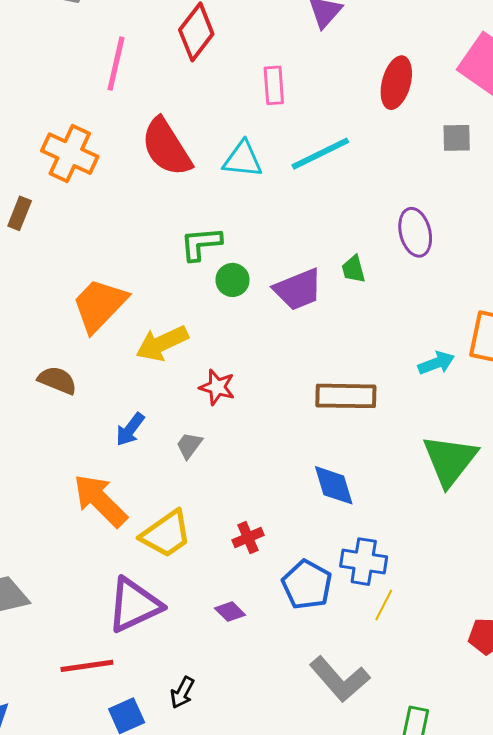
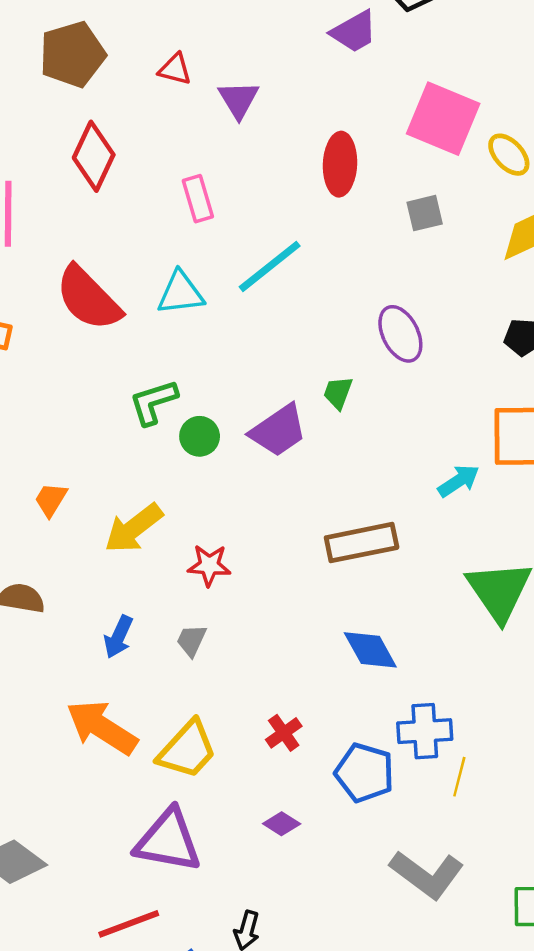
green trapezoid: (354, 269) -> (338, 393), turned 48
orange trapezoid: (99, 305) -> (51, 500), size x0.5
purple triangle: (134, 605) -> (168, 841), turned 48

